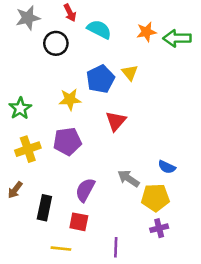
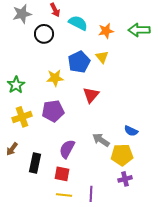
orange star: (146, 32) -> (106, 31), moved
yellow line: (61, 249) -> (64, 195), moved

